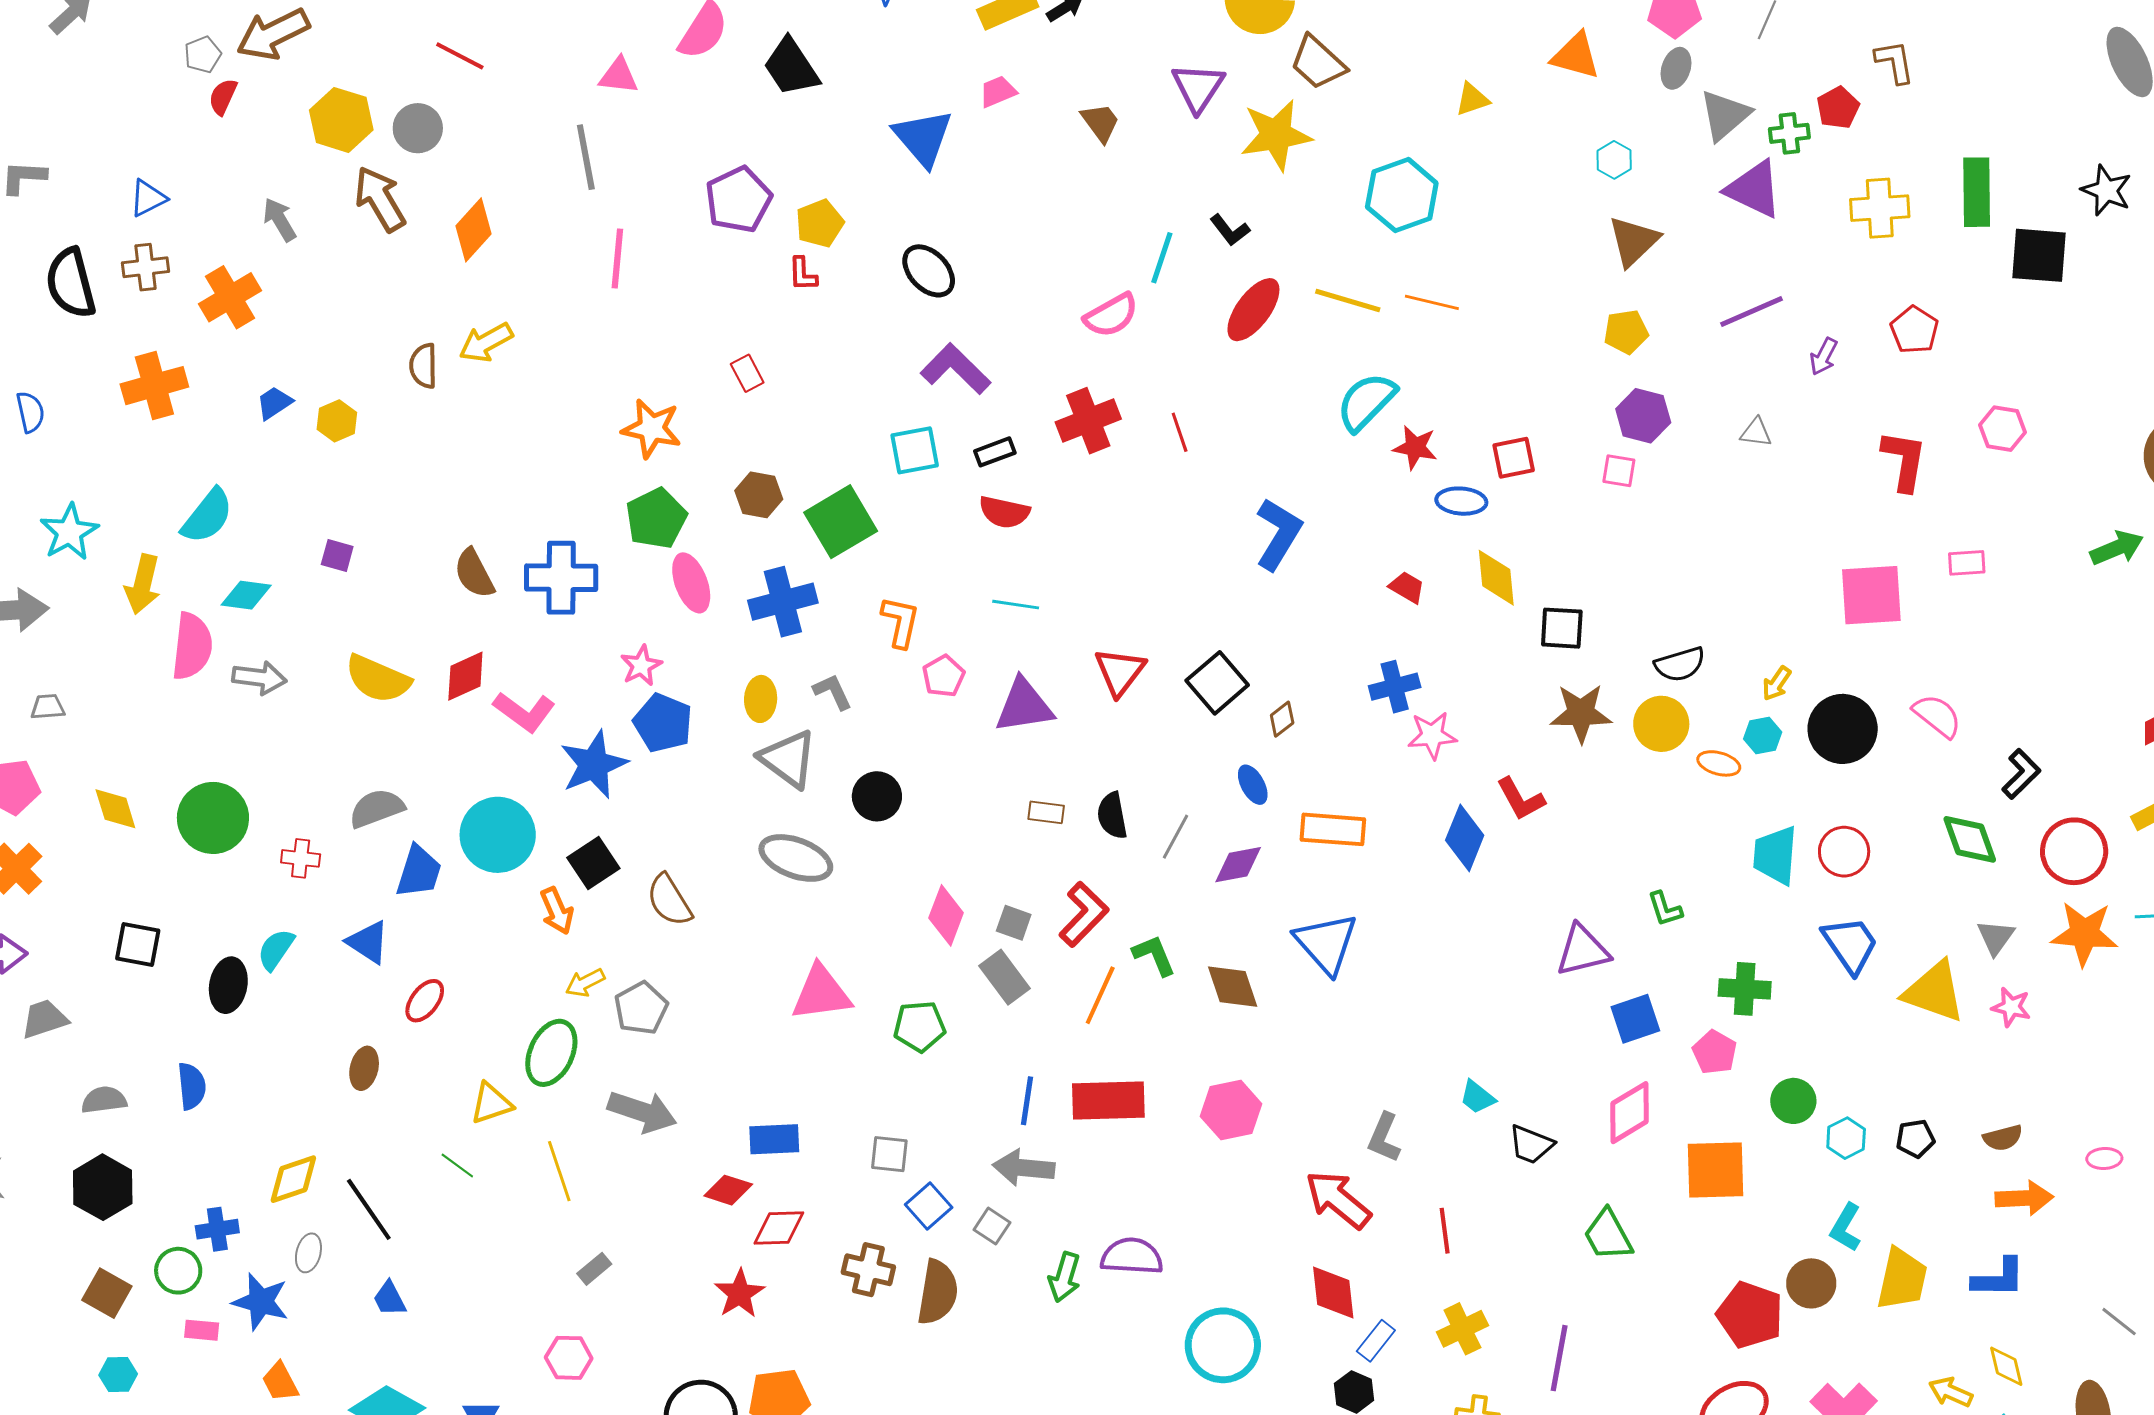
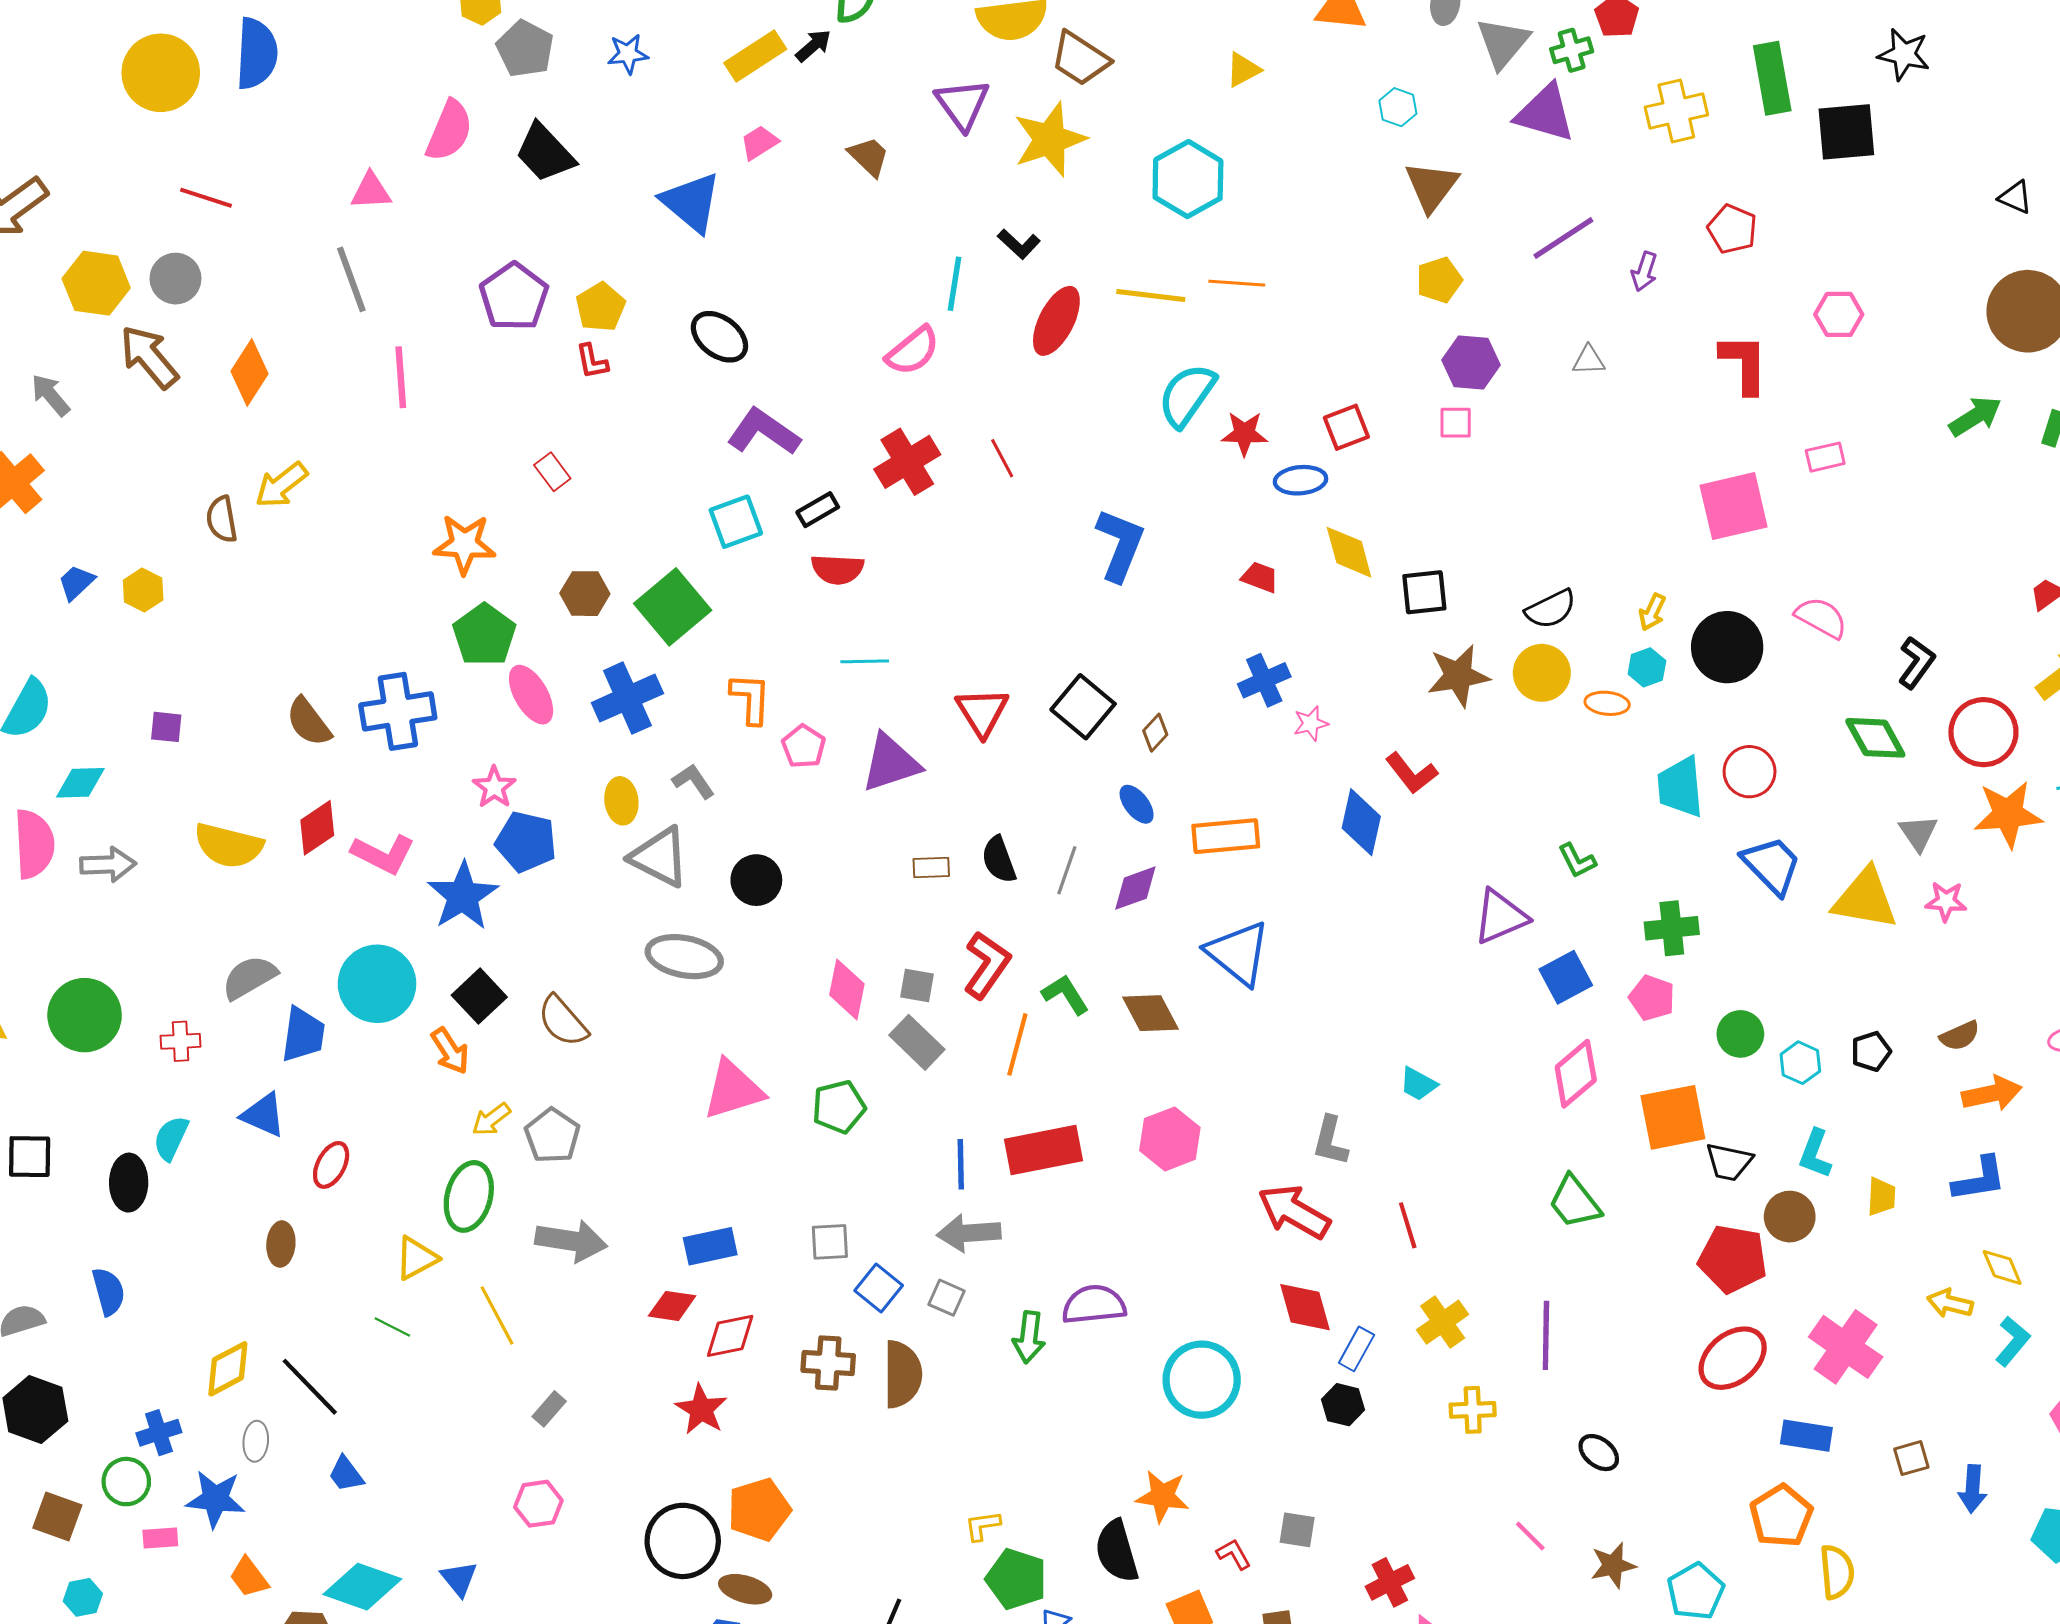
pink star: (1432, 735) -> (1311, 723), size x0.7
black trapezoid: (1531, 1144) -> (1729, 1162), moved
yellow trapezoid: (1902, 1279) -> (1881, 1197), size x0.6

